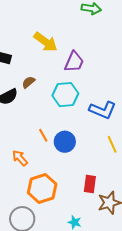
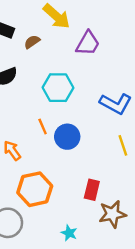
brown semicircle: (28, 82) -> (32, 42), moved
cyan hexagon: (65, 95) -> (58, 88), moved

